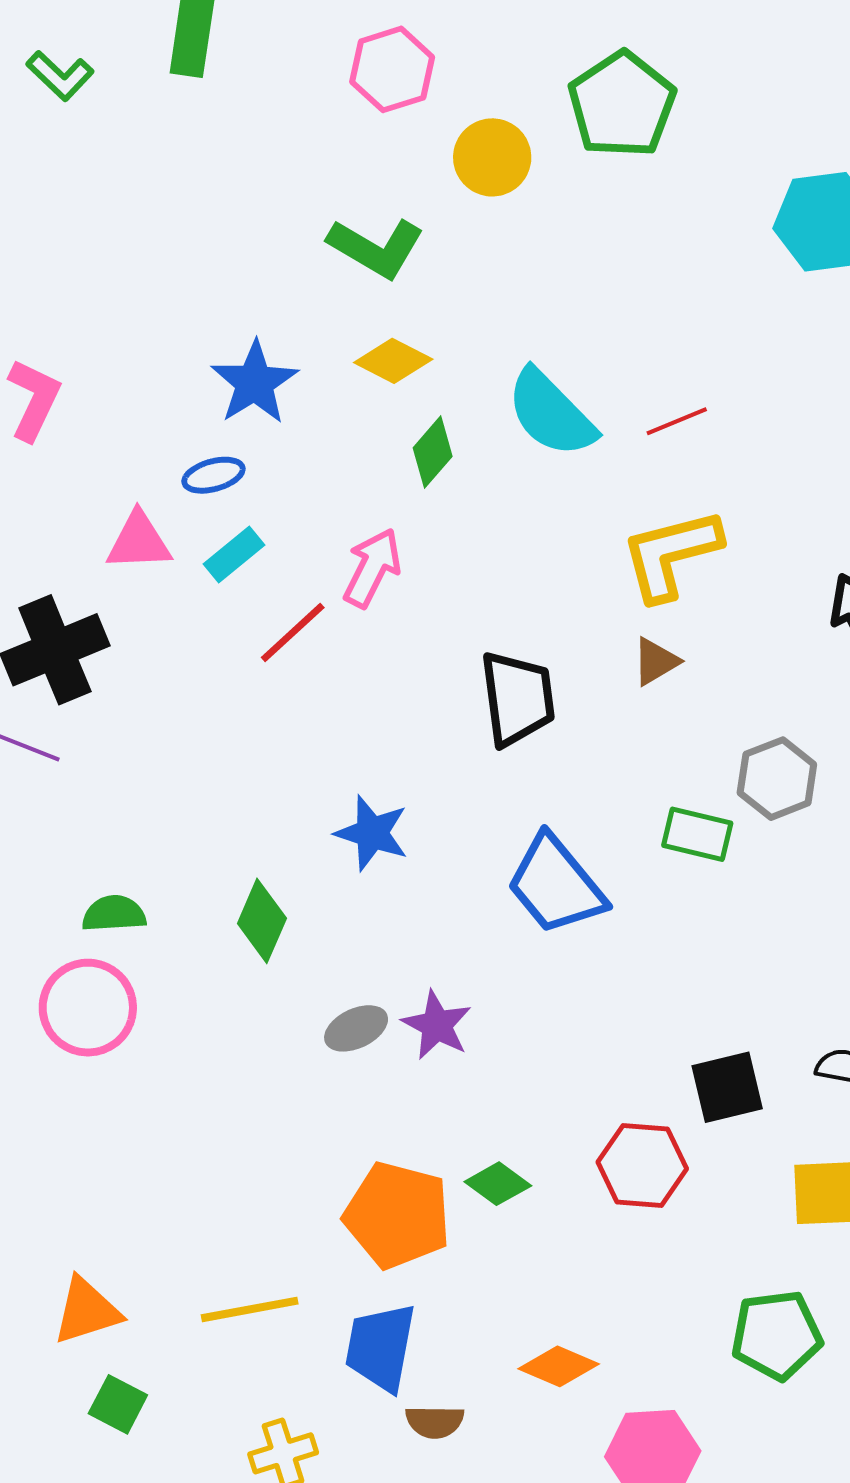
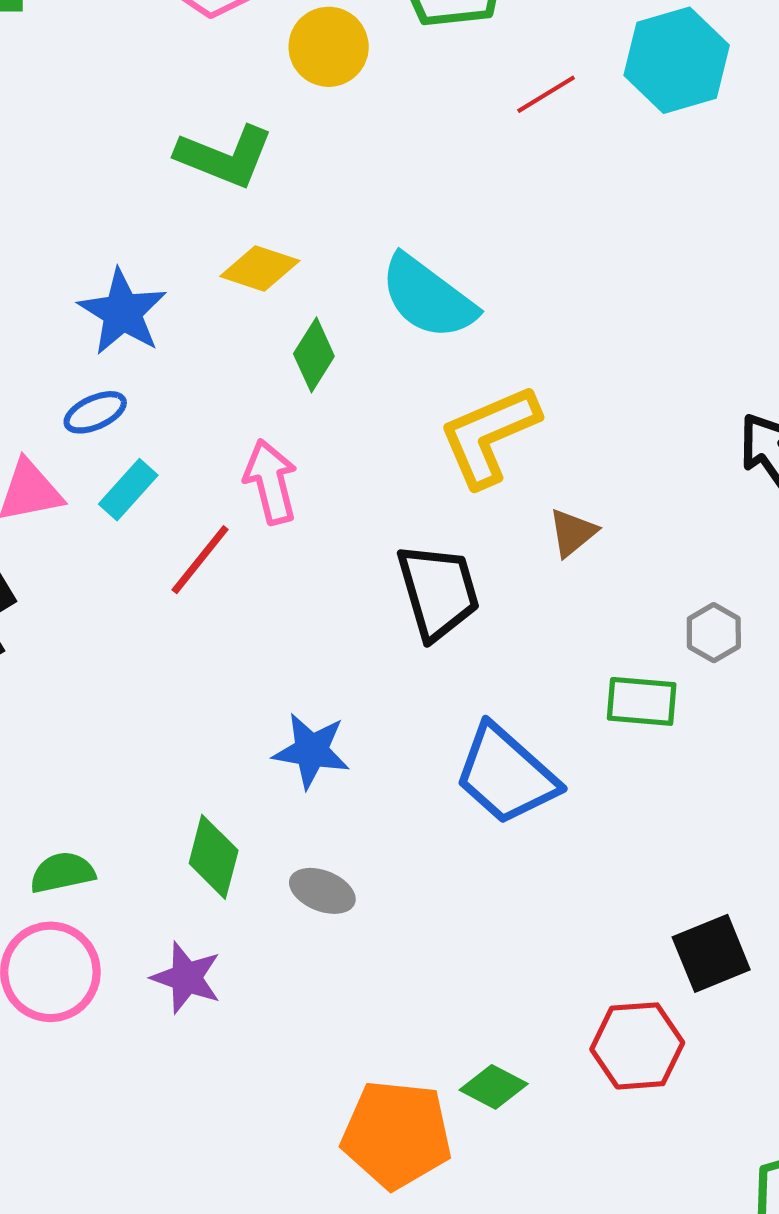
red line: (677, 421) -> (546, 94), moved
yellow L-shape: (671, 554) -> (489, 436), moved
pink arrow: (372, 568) -> (271, 482), turned -32
gray hexagon: (777, 779) -> (714, 633), size x0.7
purple star: (437, 1025) -> (186, 978), moved
gray ellipse: (356, 1028) -> (322, 891), moved, turned 56

